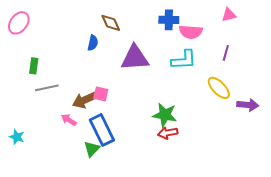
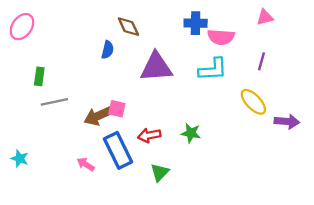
green star: (165, 115) -> (191, 133), size x0.7
pink arrow: (69, 120) -> (86, 164), moved
red arrow: (168, 133) -> (149, 135), moved
green triangle: (92, 149) -> (160, 172), moved

